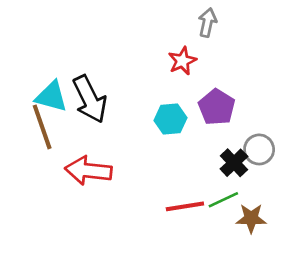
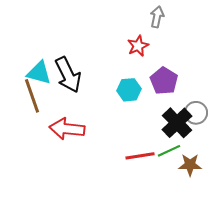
black cross: (234, 163) -> (177, 123), size x1.4

